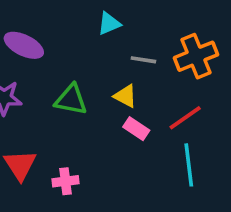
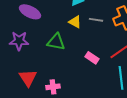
yellow triangle: (125, 96) -> (75, 22), moved

